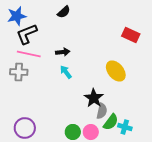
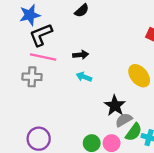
cyan arrow: (66, 72) -> (84, 77), turned -32
gray semicircle: (102, 111) -> (124, 120), turned -133

